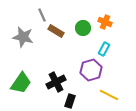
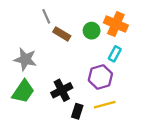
orange cross: (105, 22) -> (116, 24), size x1.5
gray star: (23, 37) -> (25, 59), moved
yellow line: (109, 95) -> (105, 105), moved, turned -42

